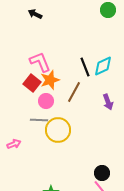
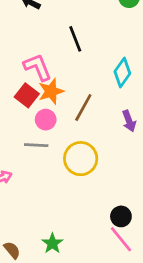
cyan diamond: (103, 66) -> (122, 73), turned -30
black line: (85, 67) -> (75, 39), moved
yellow circle: (58, 130) -> (81, 159), moved

